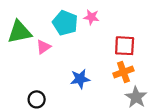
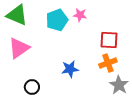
cyan pentagon: (65, 23) -> (57, 20), turned 30
green triangle: (19, 32) -> (17, 15), moved, turned 35
pink triangle: (43, 47) -> (19, 48), moved, size x1.6

